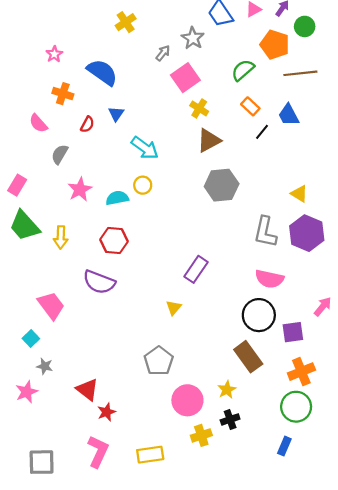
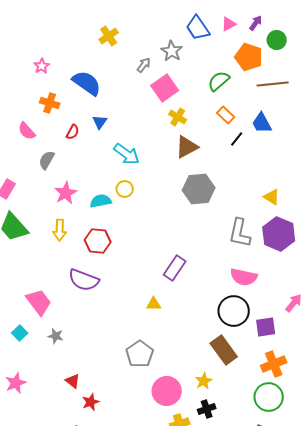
yellow arrow: (61, 237) -> (60, 230), moved
yellow triangle: (174, 308) -> (154, 304), turned 49
gray star: (45, 366) -> (56, 336), moved
red triangle: (87, 390) -> (73, 381), size x0.7

